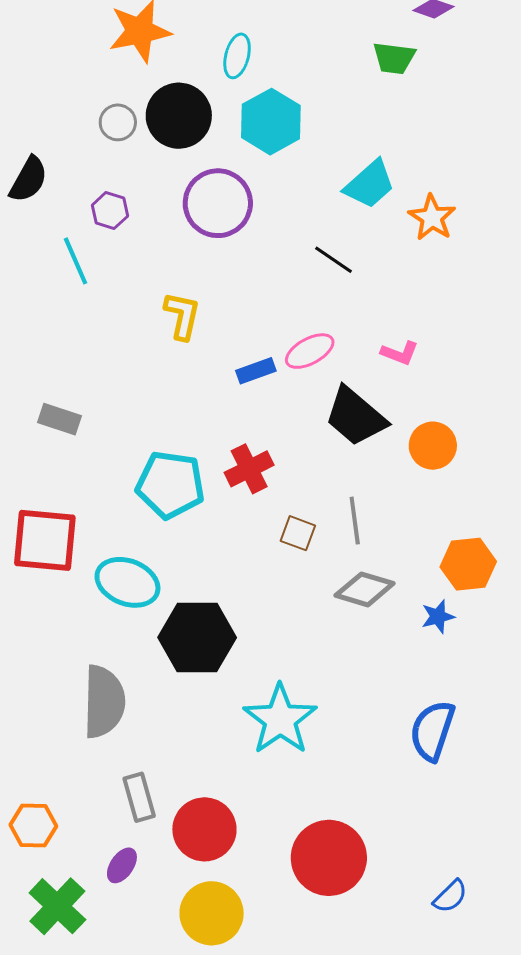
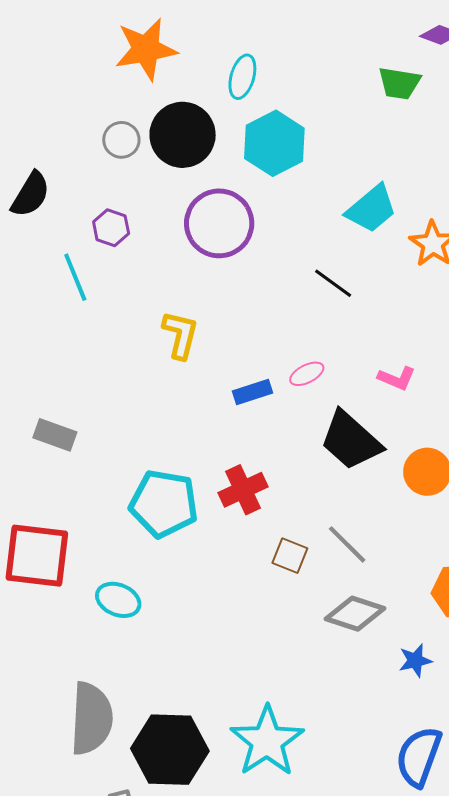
pink ellipse: (310, 351) -> (307, 374), size x0.7
gray line: (355, 521) -> (347, 544), turned -39
cyan ellipse: (127, 582) -> (118, 600), size x0.7
blue star: (438, 617) -> (415, 661), moved
black hexagon: (197, 637) -> (170, 750), moved

